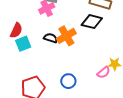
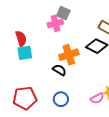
red semicircle: (16, 30) -> (21, 38), turned -56
black semicircle: (51, 38) -> (59, 70), moved

